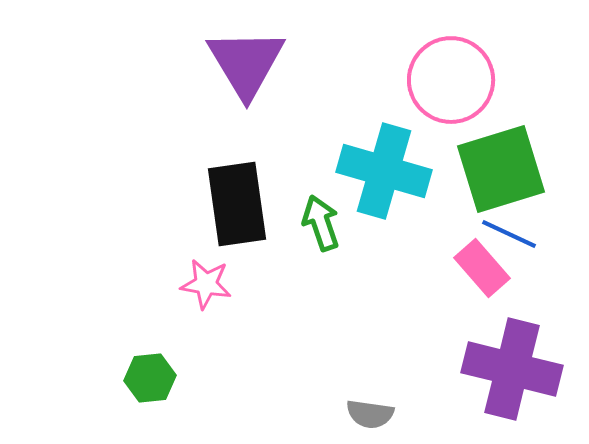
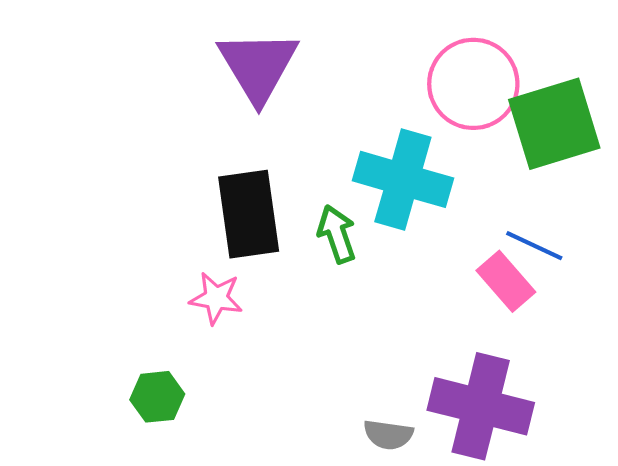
green square: (501, 169) -> (554, 124), moved
purple cross: (512, 369) -> (481, 406), moved

